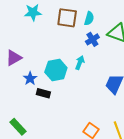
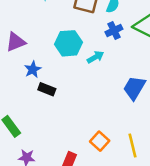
cyan arrow: (80, 63) -> (95, 57), turned 32
cyan hexagon: (56, 70) -> (68, 43), moved

